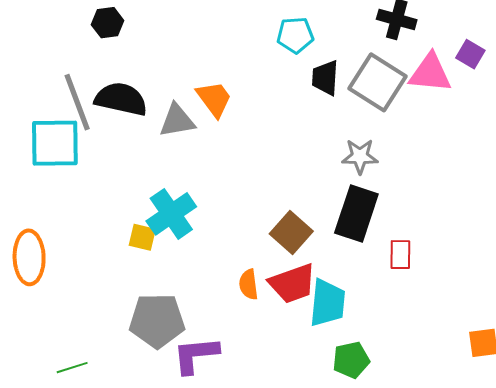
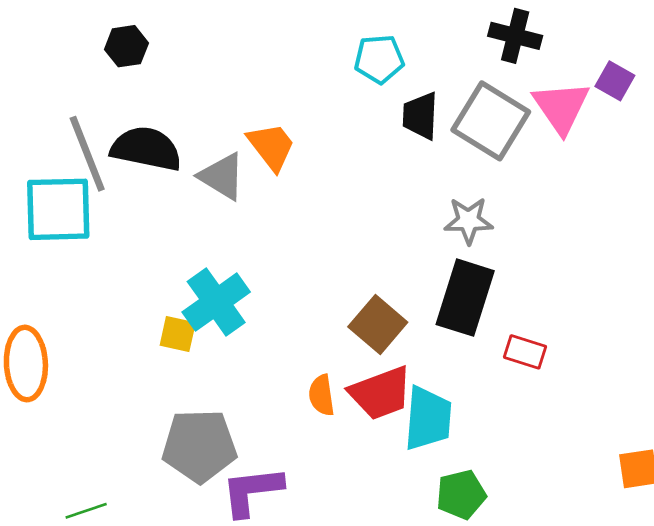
pink triangle: (430, 73) -> (561, 107), turned 51
gray triangle: (177, 121) -> (222, 176), turned 42
red rectangle: (400, 255) -> (525, 352), turned -72

